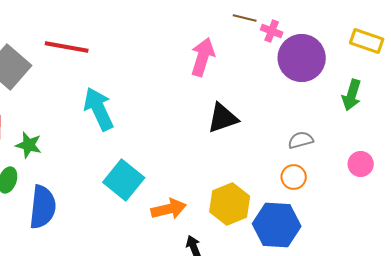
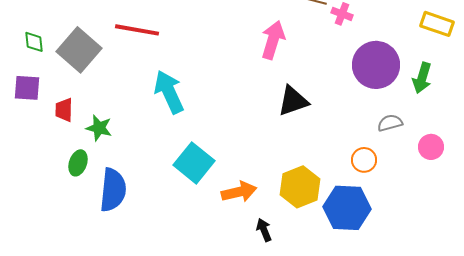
purple circle: (302, 58) -> (376, 65), moved
gray semicircle: (301, 140) -> (390, 123), moved

